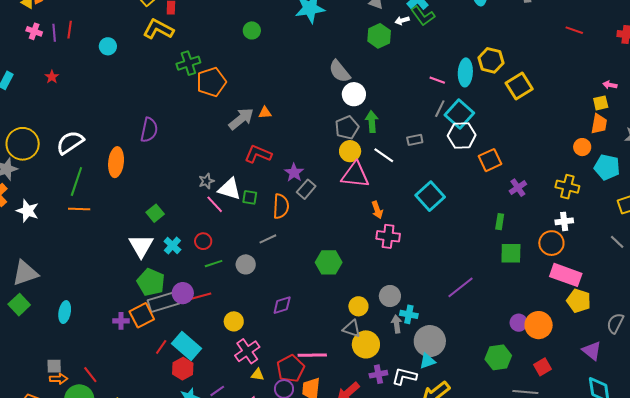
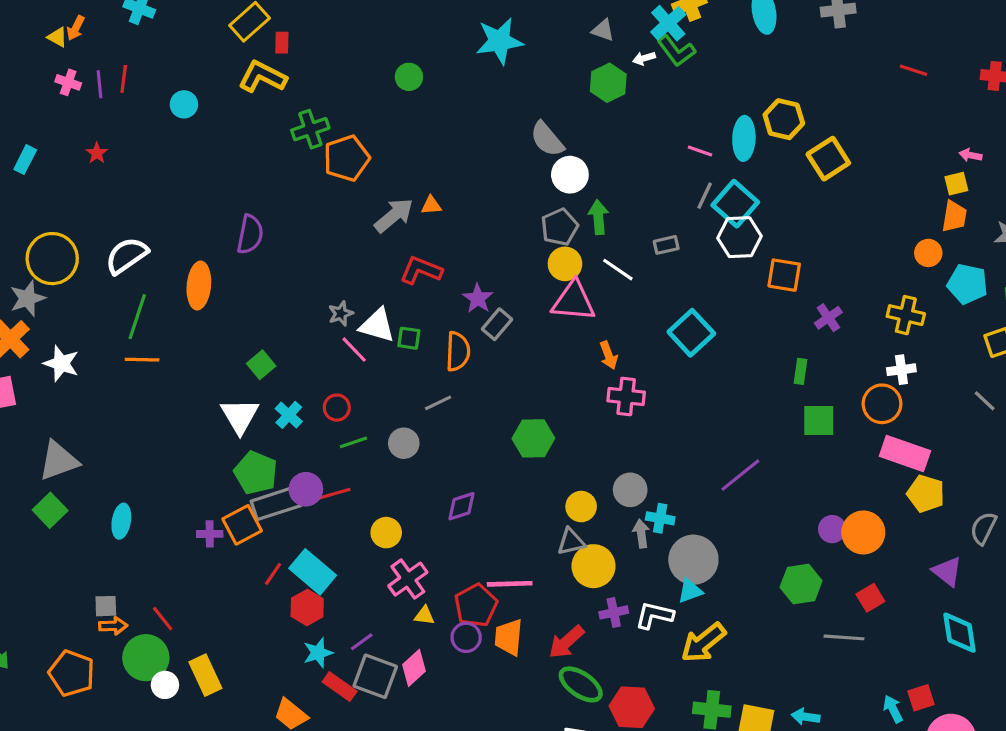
orange square: (490, 160) -> (784, 275), turned 35
gray triangle: (352, 329) -> (571, 542), turned -30

